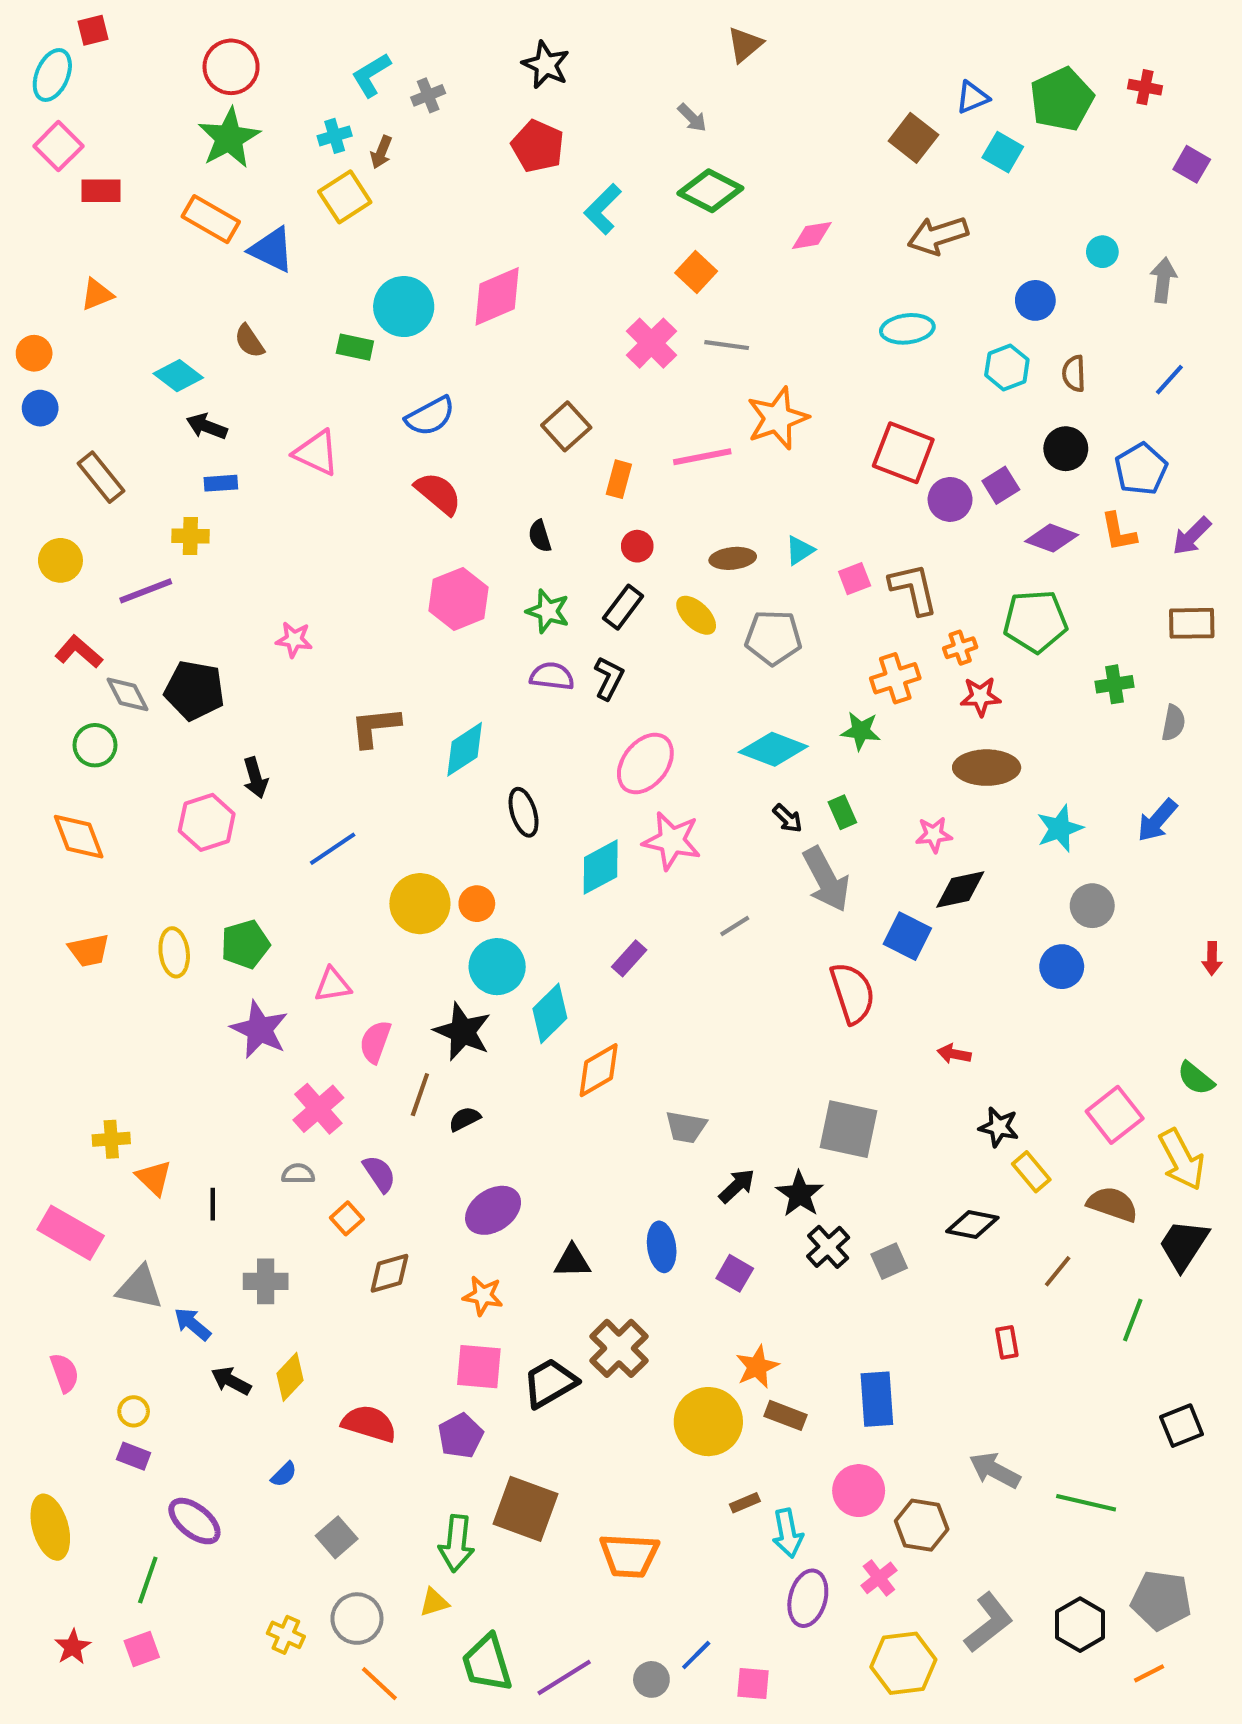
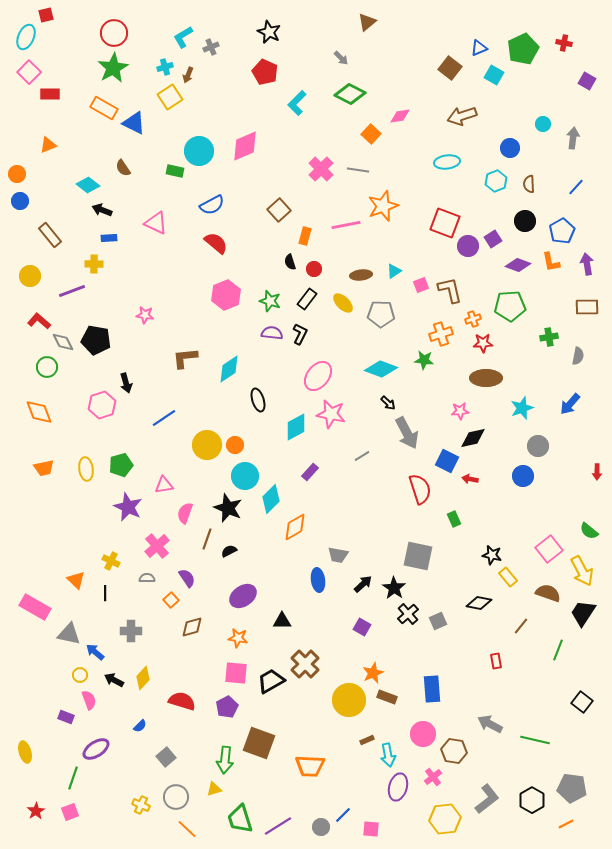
orange square: (696, 272) -> (371, 134), moved
black semicircle: (540, 536) -> (290, 262), moved
purple arrow: (1192, 536) -> (587, 264), turned 125
green rectangle: (842, 812) -> (454, 519), moved
red arrow: (954, 1054) -> (470, 479), moved
yellow cross: (111, 1139) -> (111, 561), moved, turned 30
blue ellipse: (662, 1247) -> (318, 580), moved
pink semicircle: (65, 1373) -> (89, 700), moved
yellow circle: (134, 1411) -> (80, 675), moved
black square: (1182, 1426) -> (582, 702), turned -30
purple ellipse: (194, 1521) -> (96, 749), turned -72
yellow ellipse: (50, 1527) -> (25, 752), size x0.7

